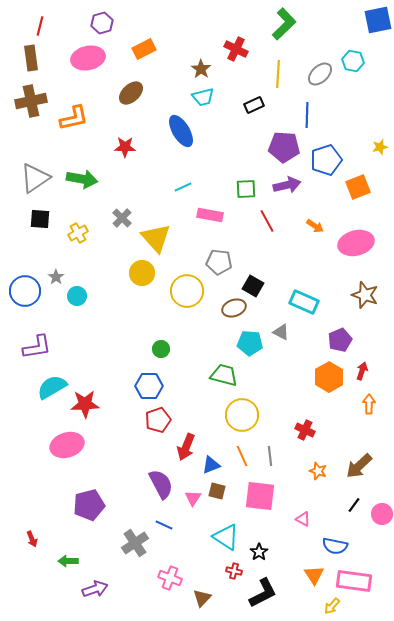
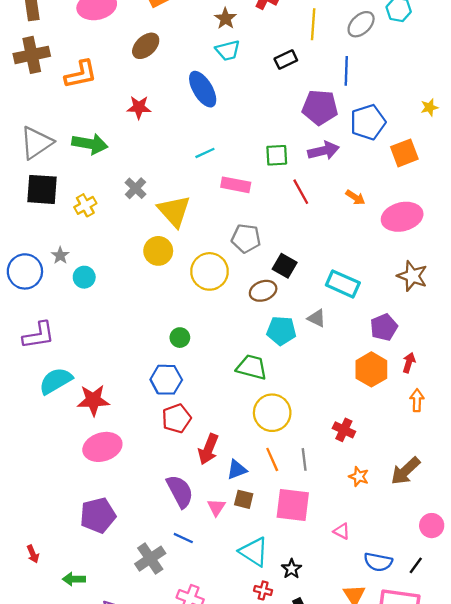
black square: (40, 219) -> (42, 189), size x1.4
pink ellipse: (67, 445) -> (102, 447), moved
black line: (354, 505) -> (416, 565), moved

